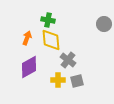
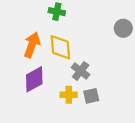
green cross: (48, 20) -> (57, 12), moved
orange arrow: (27, 38) -> (32, 45), size x1.5

